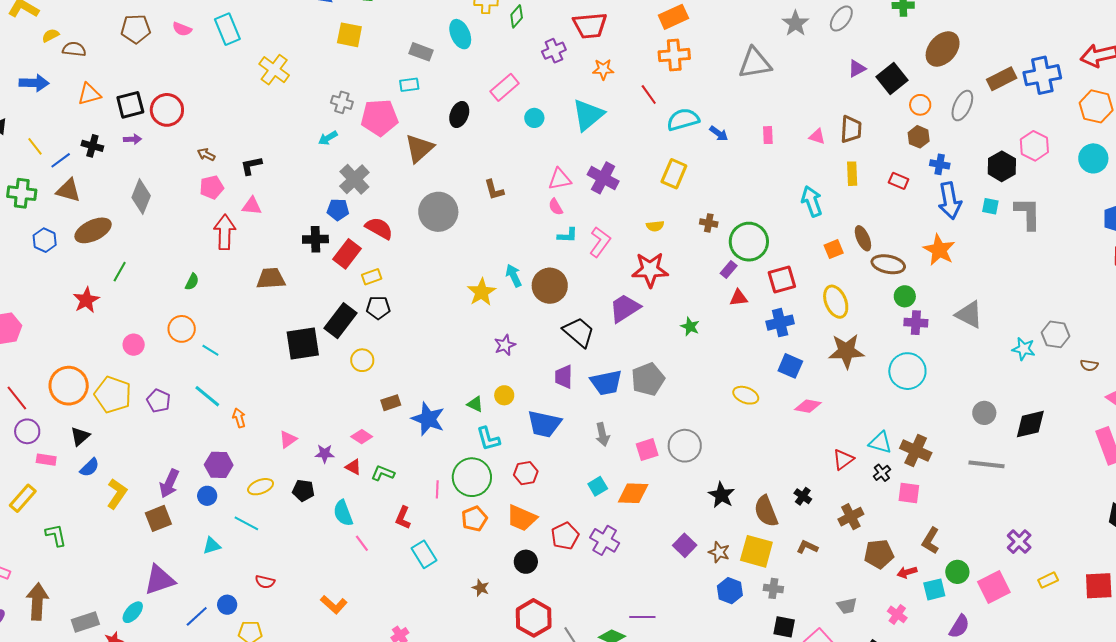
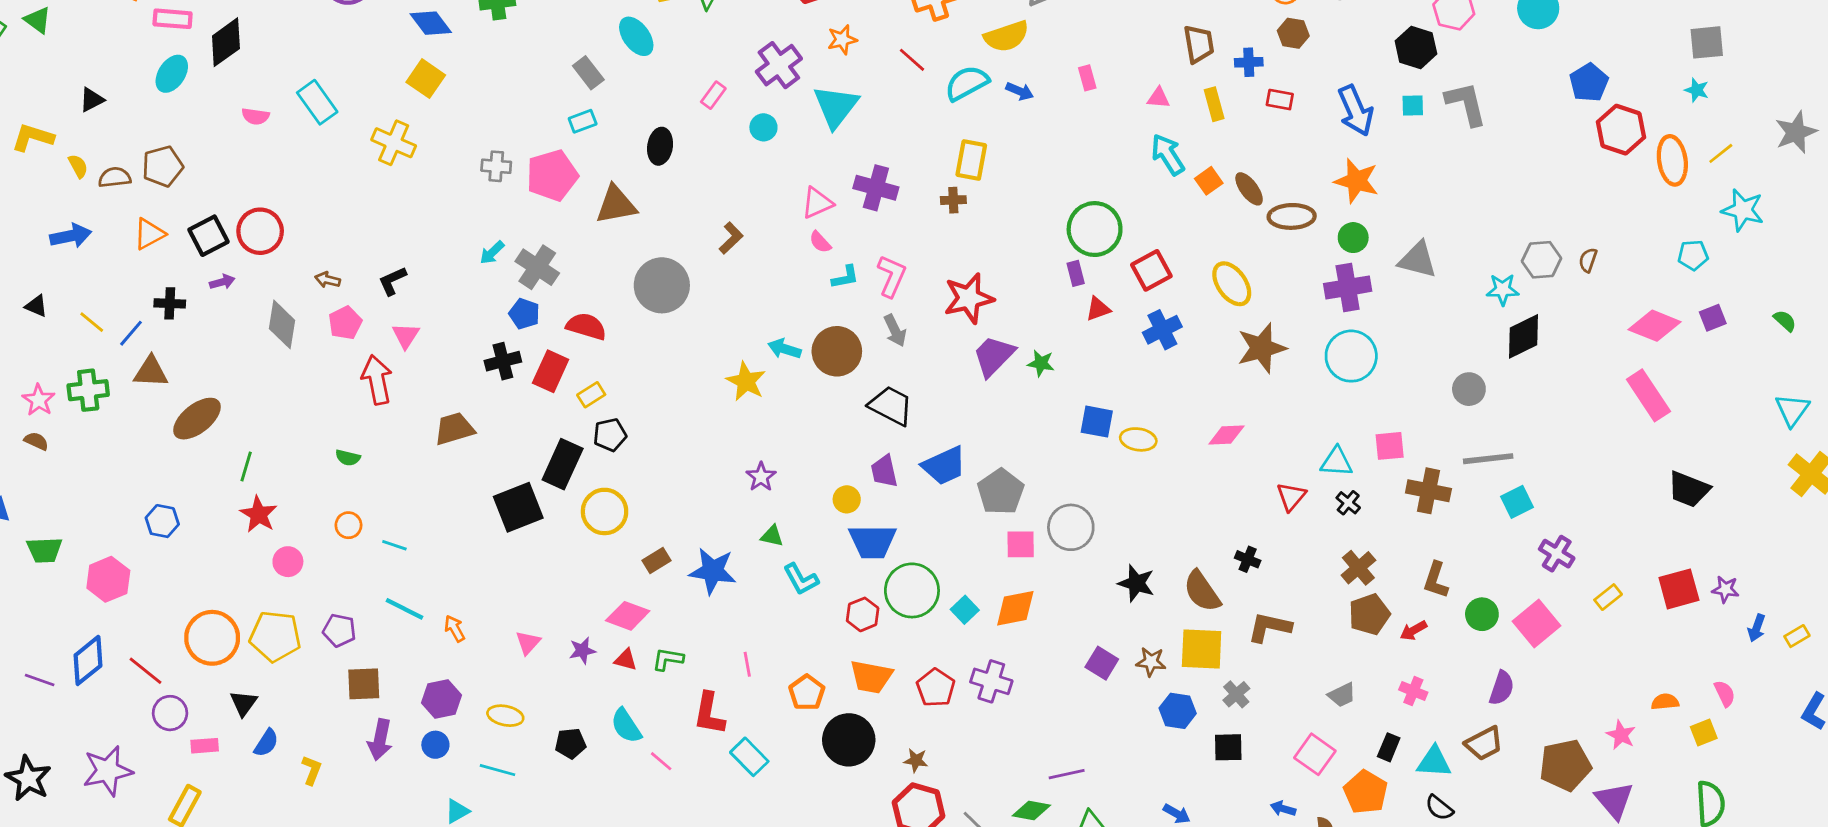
brown pentagon: (136, 29) -> (163, 166), moved
yellow semicircle: (51, 35) -> (78, 166), turned 102
yellow square: (349, 35) -> (426, 79), moved, turned 36
purple cross: (554, 51) -> (779, 65), moved, size x1.4
gray rectangle: (421, 52) -> (588, 73), turned 45
pink rectangle: (505, 87) -> (713, 95), size x0.7
pink triangle: (817, 137) -> (1158, 98), moved
cyan arrow: (328, 138) -> (492, 253), moved
brown triangle: (419, 148) -> (616, 205), turned 44
blue cross: (940, 164) -> (1249, 62), moved
brown L-shape: (494, 190) -> (731, 238), turned -105
gray diamond: (141, 197) -> (282, 324), moved
pink triangle: (252, 206) -> (406, 336), turned -50
blue pentagon: (338, 210) -> (524, 314), turned 30
brown cross: (709, 223) -> (953, 200), moved
yellow semicircle: (655, 226) -> (1006, 36), moved, size x1.8
blue hexagon: (45, 240) -> (162, 521), moved
orange square: (834, 249) -> (1209, 181), moved
purple rectangle: (729, 270) -> (1076, 273), turned -42
cyan arrow: (514, 276) -> (784, 349), turned -35
green semicircle: (192, 282) -> (348, 458), turned 90
green circle: (905, 296) -> (1353, 238), moved
red star: (86, 300) -> (259, 514), moved
purple trapezoid: (625, 308) -> (994, 356), moved
purple cross: (916, 323) -> (1348, 287), size x1.4
orange circle: (182, 329) -> (348, 525), size x0.7
purple star: (505, 345) -> (761, 477), moved
yellow circle: (362, 360) -> (605, 511), size x1.4
brown semicircle: (1089, 365) -> (1588, 260), moved, turned 114
blue square: (790, 366) -> (1097, 422), moved
gray pentagon: (648, 379) -> (1001, 492), moved
yellow circle: (504, 395) -> (847, 499), moved
black diamond: (1030, 424) -> (1523, 336), moved
gray arrow: (602, 434) -> (895, 331), moved
pink diamond: (362, 437) -> (628, 616), size x1.4
pink square: (647, 450) -> (1021, 544), turned 30
brown cross: (916, 450) -> (1428, 491), moved
green circle: (472, 477) -> (912, 590), moved
yellow ellipse: (261, 487) -> (505, 716), turned 45
black pentagon: (303, 490) -> (570, 743), moved
pink square: (909, 493) -> (1390, 446), moved
yellow L-shape: (117, 494) -> (312, 770), size x0.7
brown cross: (851, 517) -> (1358, 568), moved
brown square: (158, 518) -> (364, 684), moved, turned 32
red L-shape: (403, 518) -> (709, 714), size x1.4
brown L-shape: (807, 547) -> (1269, 627), size x1.5
black circle: (526, 562) -> (849, 740), moved, size x1.6
brown star: (481, 588) -> (916, 760), moved
gray cross: (773, 588) -> (1236, 694), turned -36
cyan square: (934, 589) -> (1517, 502), moved
black square: (784, 627) -> (1228, 747), moved

